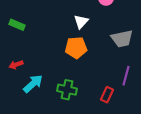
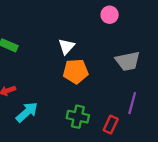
white triangle: (81, 22) -> (67, 46), moved
green cross: (67, 90) -> (78, 117), moved

